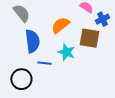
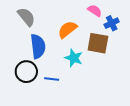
blue line: (44, 63) -> (52, 79), moved
black circle: (21, 79) -> (26, 72), moved

